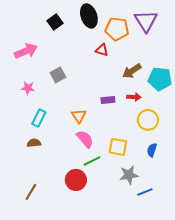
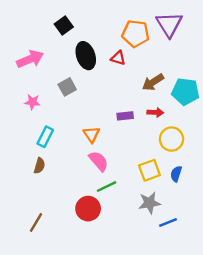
black ellipse: (89, 16) -> (86, 56), moved
brown semicircle: (34, 143) -> (39, 166), turned 112
yellow square: (118, 147) -> (149, 170), moved, turned -30

